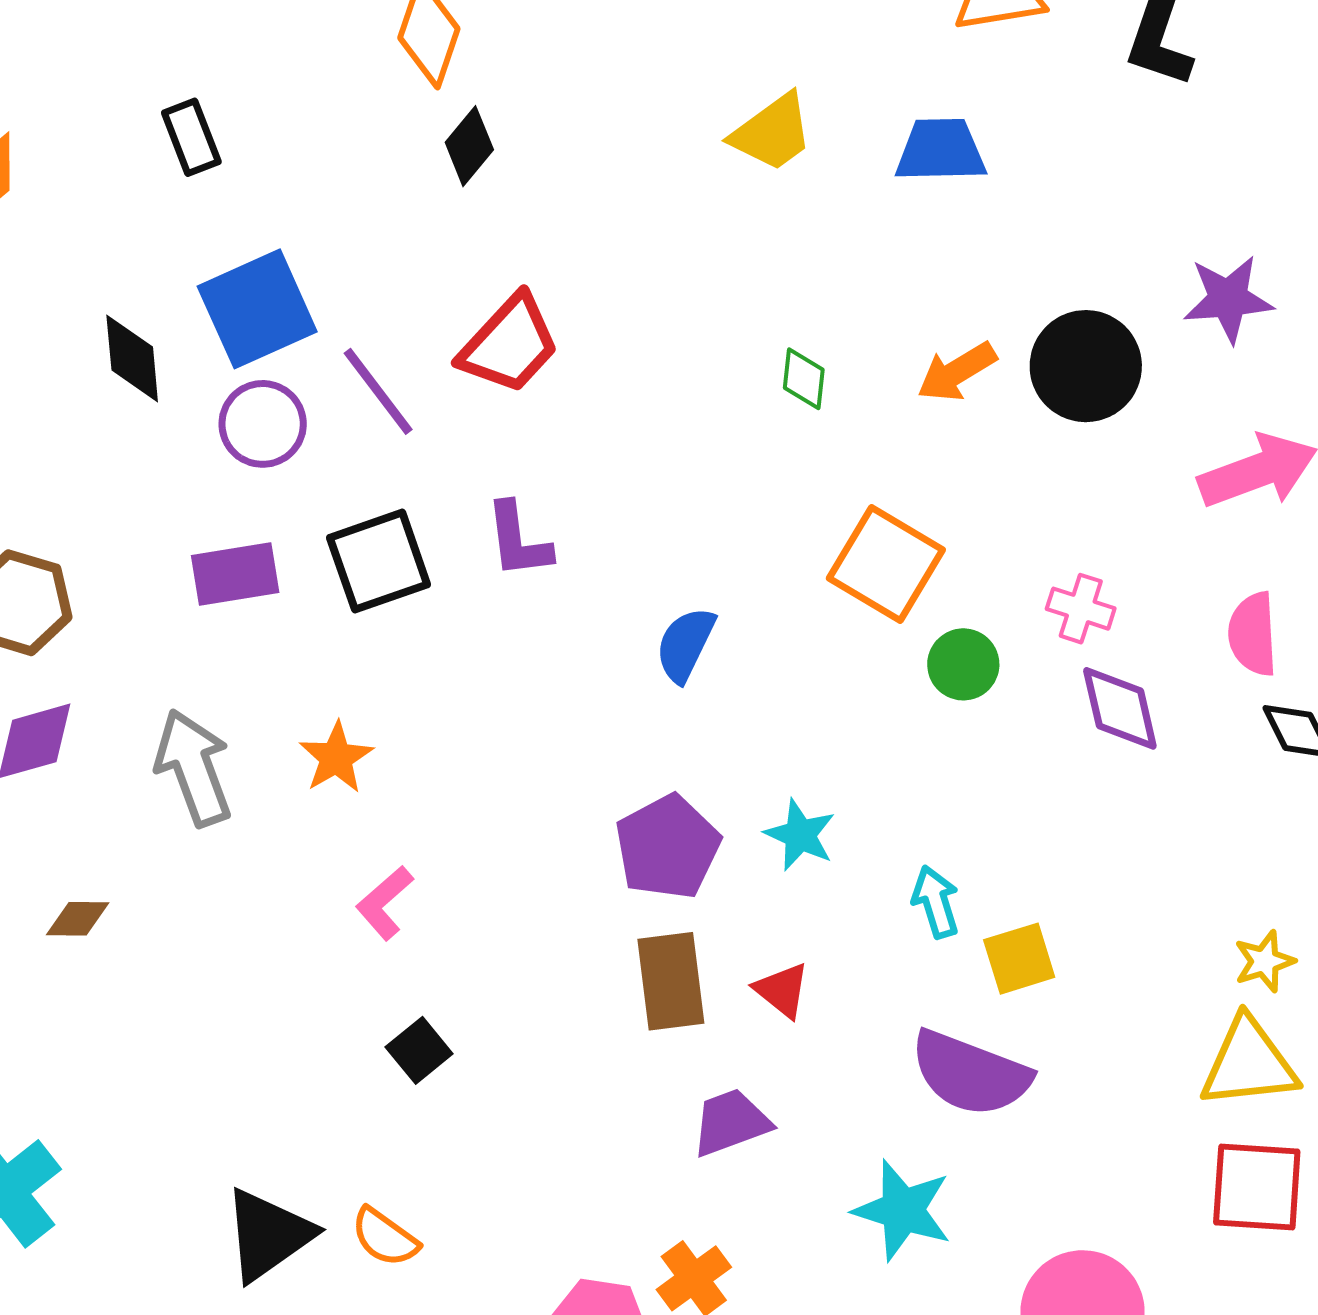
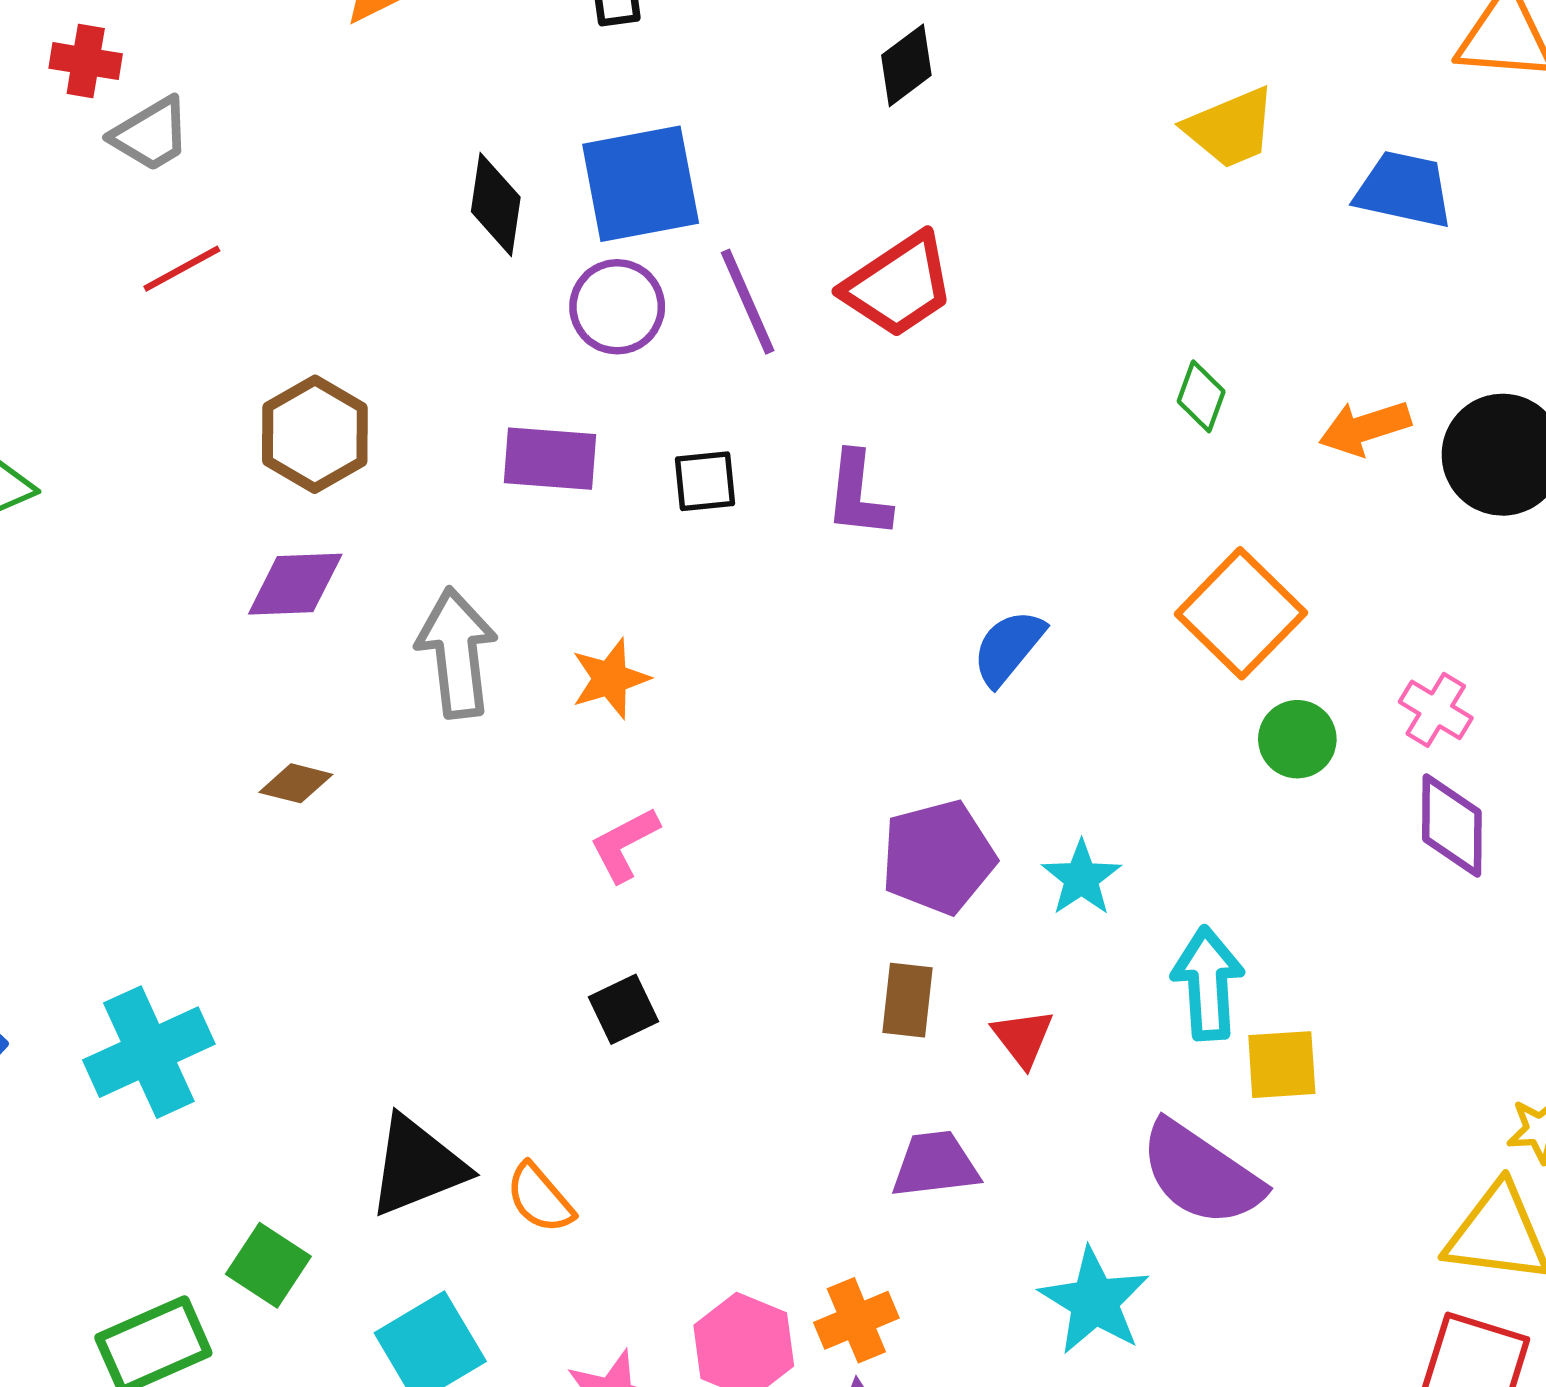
black square: (379, 561) -> (705, 481), size x0.6
cyan arrow: (936, 902) -> (1208, 983), size x1.4
brown rectangle: (671, 981) -> (907, 1000), size x0.7

